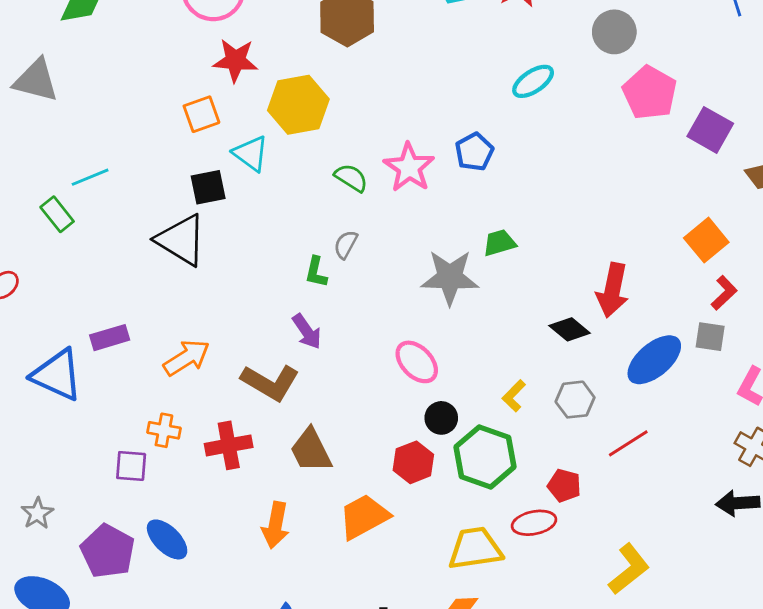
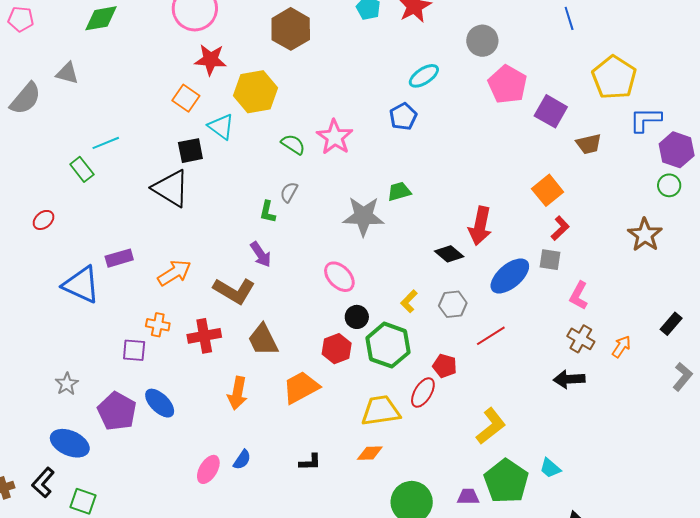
gray triangle: (36, 80) -> (67, 73), size x0.7
orange square: (201, 114) -> (186, 98), turned -36
blue pentagon: (474, 152) -> (403, 117), moved
red ellipse: (534, 523) -> (423, 392), turned -48

